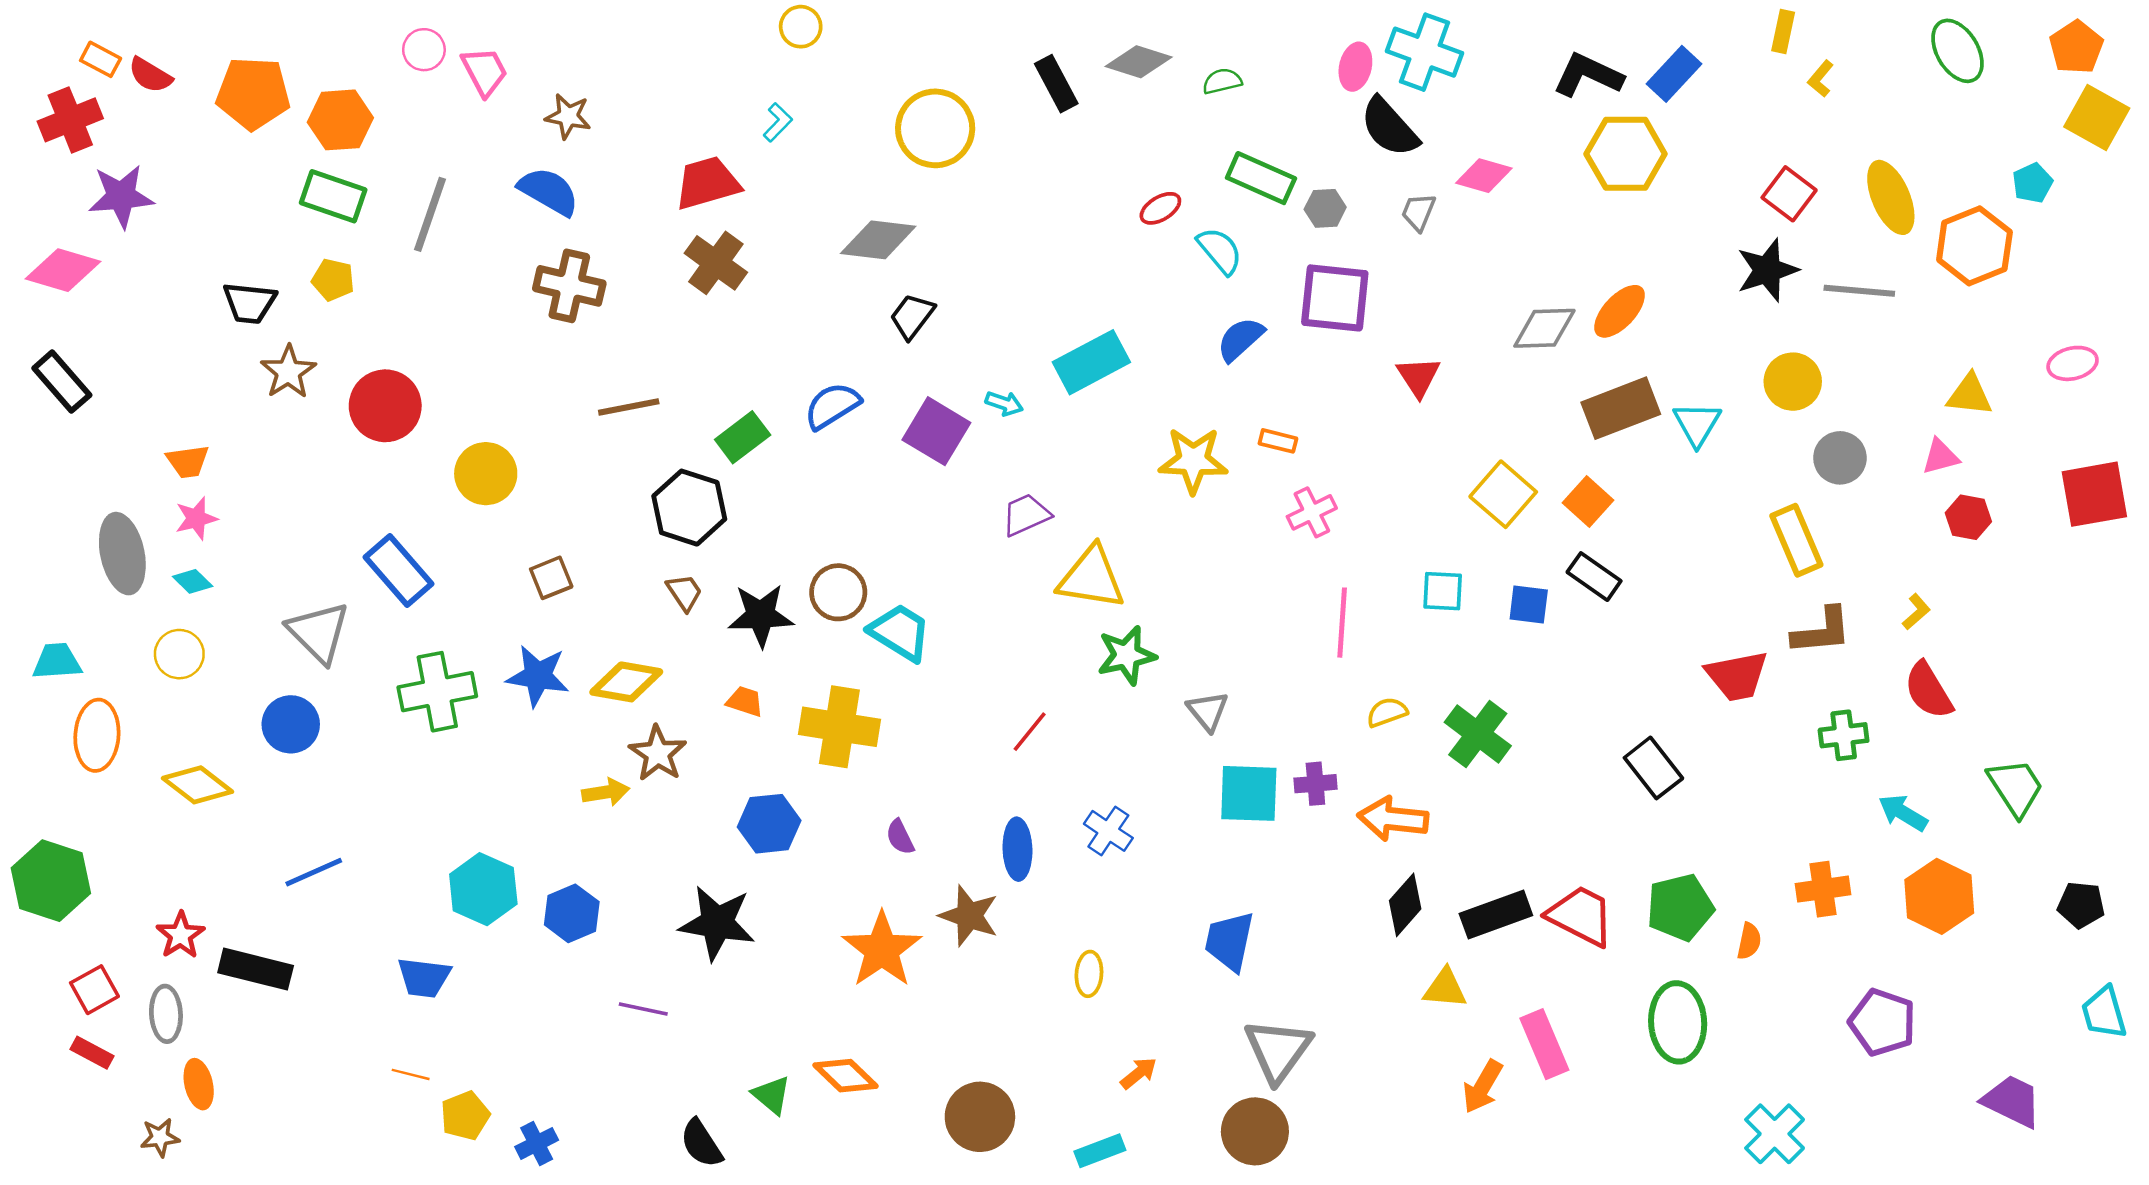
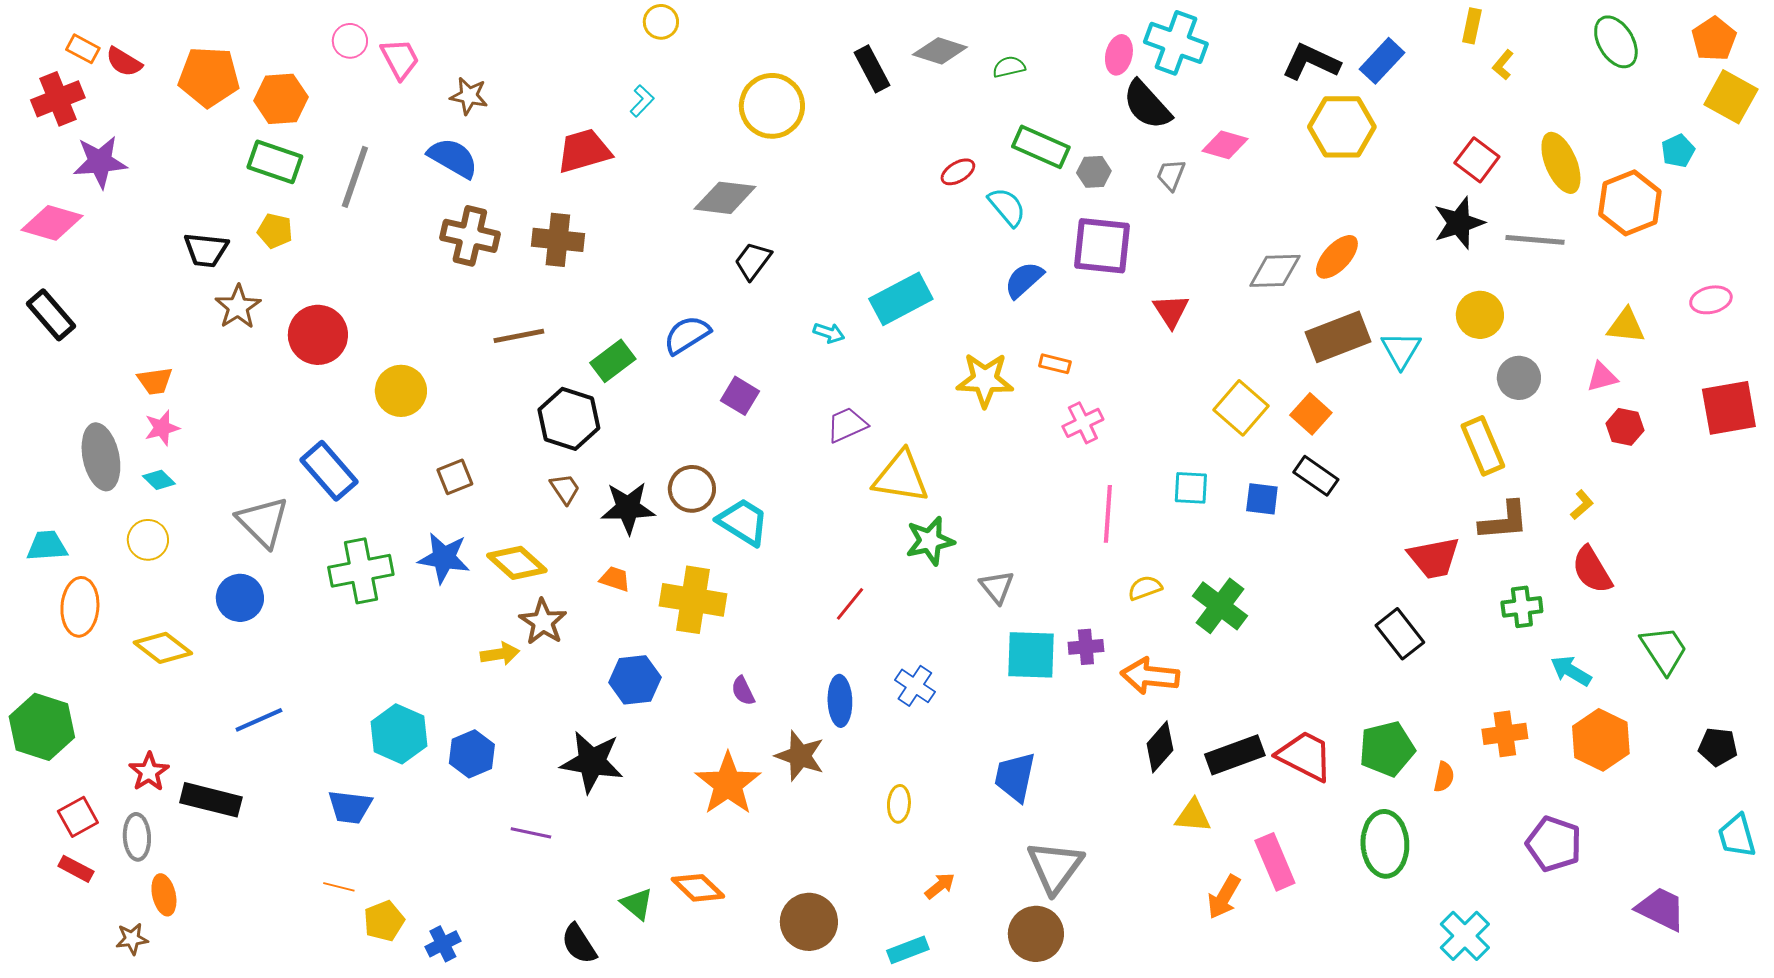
brown cross: (716, 263) -> (558, 240), moved, turned -30
purple square: (936, 431) -> (740, 396), moved, size x0.7
yellow diamond: (626, 682) -> (517, 563), turned 32
black rectangle: (1653, 768) -> (1400, 634), moved

